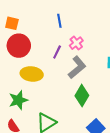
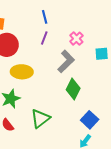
pink cross: (76, 43) -> (76, 39), moved
purple line: (57, 52) -> (44, 38), moved

